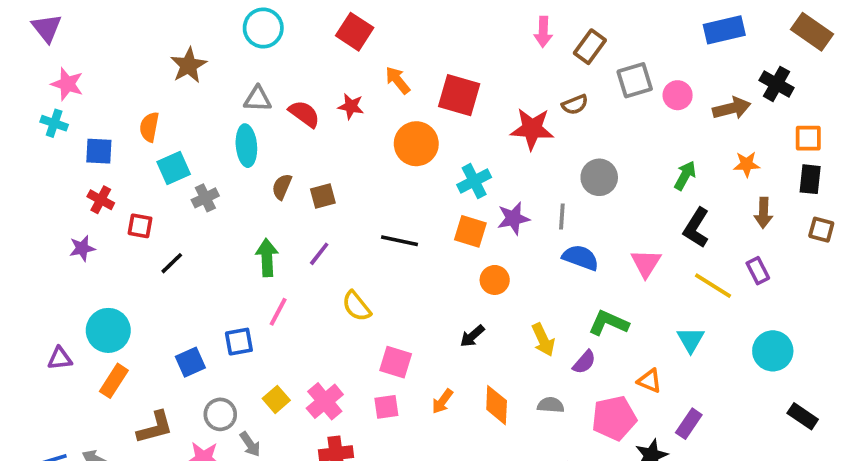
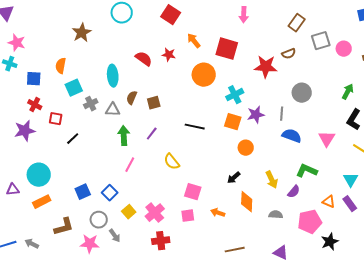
pink arrow: (543, 32) -> (244, 15), moved
gray triangle: (258, 99) -> (113, 110), moved
purple star: (82, 248) -> (25, 131), size x1.5
blue square: (239, 342) -> (110, 193), moved, turned -35
orange rectangle: (114, 381) -> (42, 202), turned 30
orange arrow: (442, 401) -> (218, 213), turned 72
orange diamond: (497, 405) -> (247, 202), moved
purple rectangle: (689, 424) -> (350, 204), moved, turned -70

